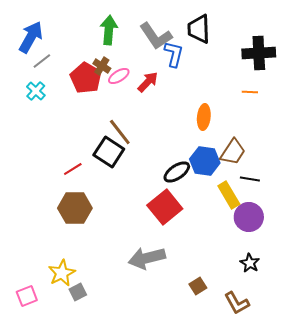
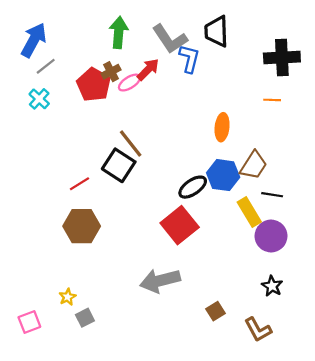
brown cross: (102, 66) -> (111, 72), turned 30
red arrow: (148, 82) -> (148, 69), moved
yellow star: (62, 273) -> (67, 297), size x0.6

